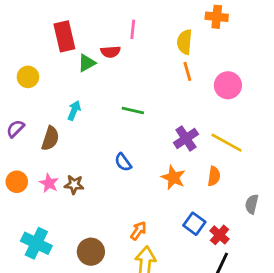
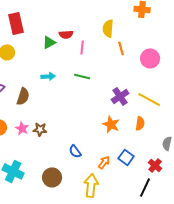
pink line: (133, 29) -> (82, 47), moved
red rectangle: (64, 36) -> (16, 23), moved
yellow semicircle: (185, 42) -> (108, 28), moved
cyan arrow: (74, 110) -> (48, 76), moved, turned 64
blue semicircle: (123, 162) -> (75, 151), moved
orange arrow: (138, 231) -> (104, 162), moved
red cross: (220, 235) -> (155, 165), moved

